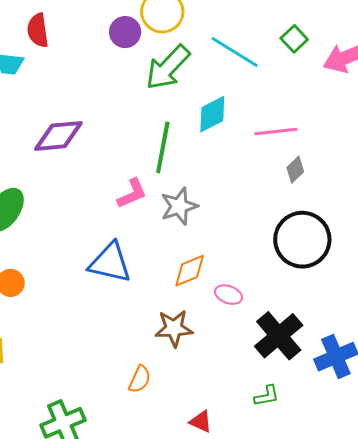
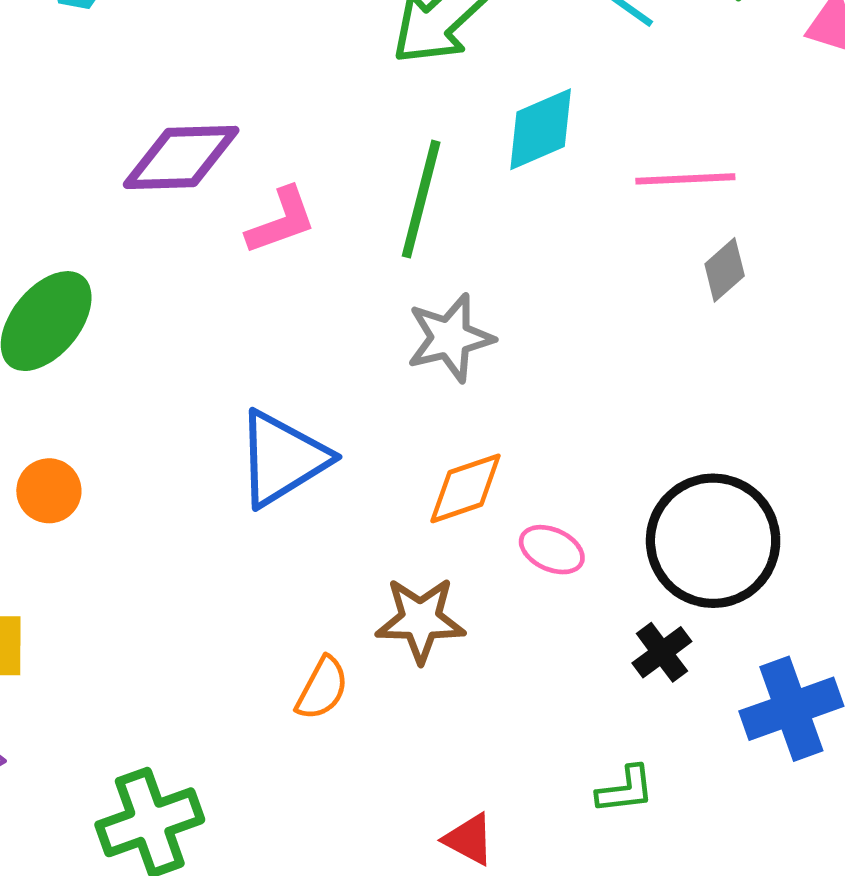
pink L-shape: (132, 194) -> (281, 221), moved
black circle: (302, 240) -> (713, 541), moved
blue triangle: (110, 263) -> (282, 458), turned -48
black cross: (279, 336) -> (662, 652), size x0.5
orange semicircle: (140, 379) -> (322, 688), moved

